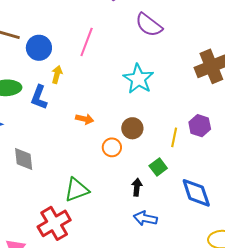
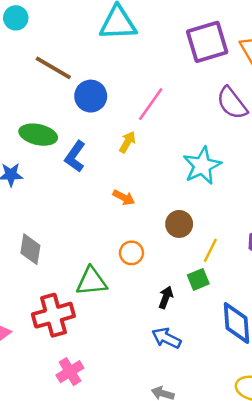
yellow arrow: (57, 74) -> (127, 142), moved
yellow line: (174, 137) -> (210, 250), moved
orange circle: (112, 147) -> (131, 253), moved
gray diamond: (24, 159) -> (30, 249), moved

